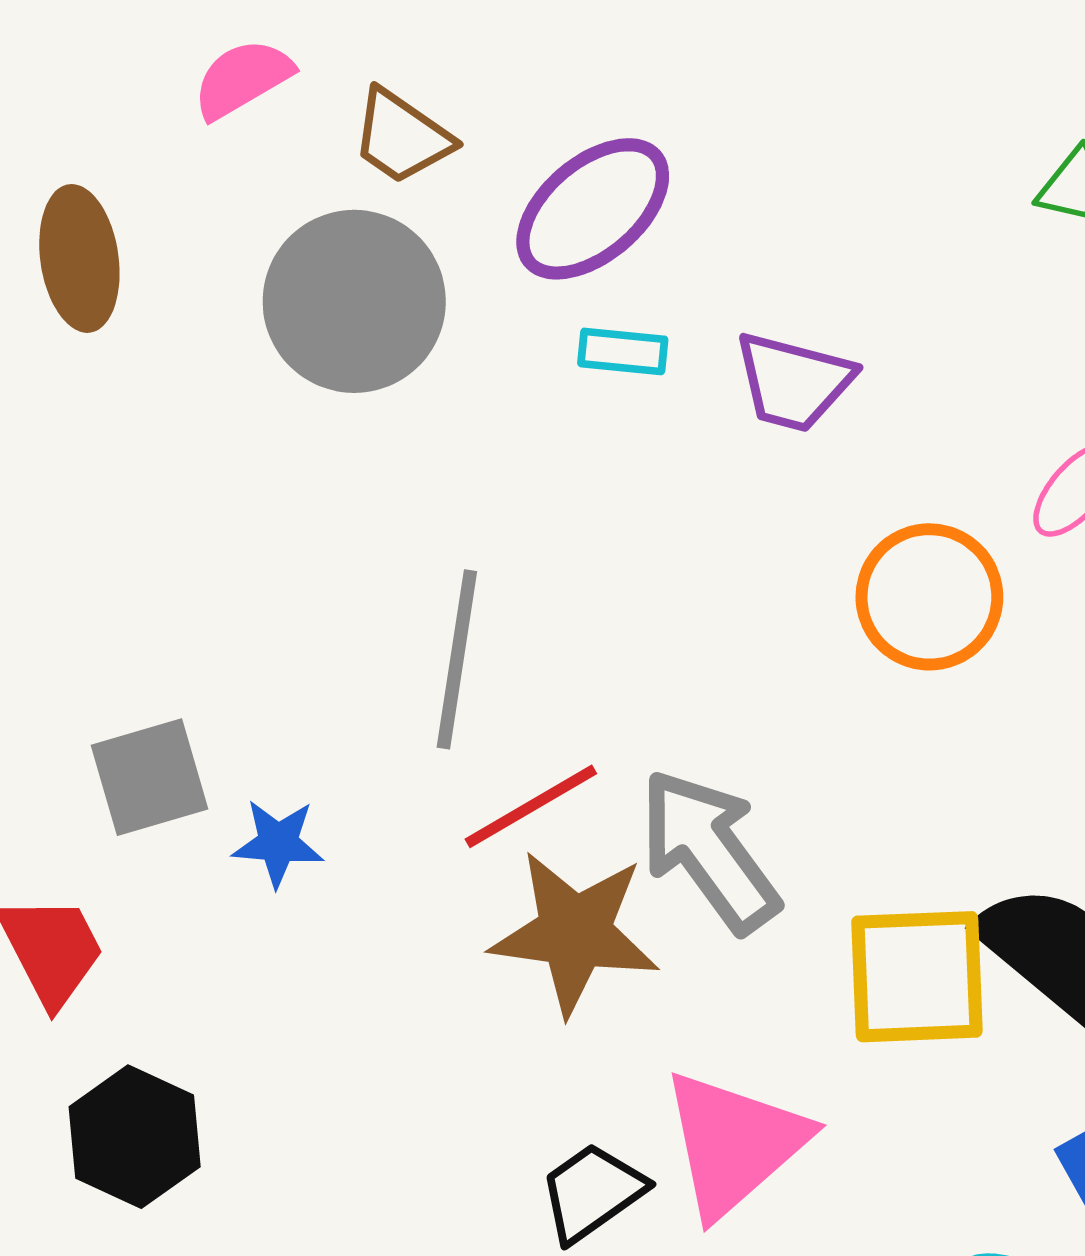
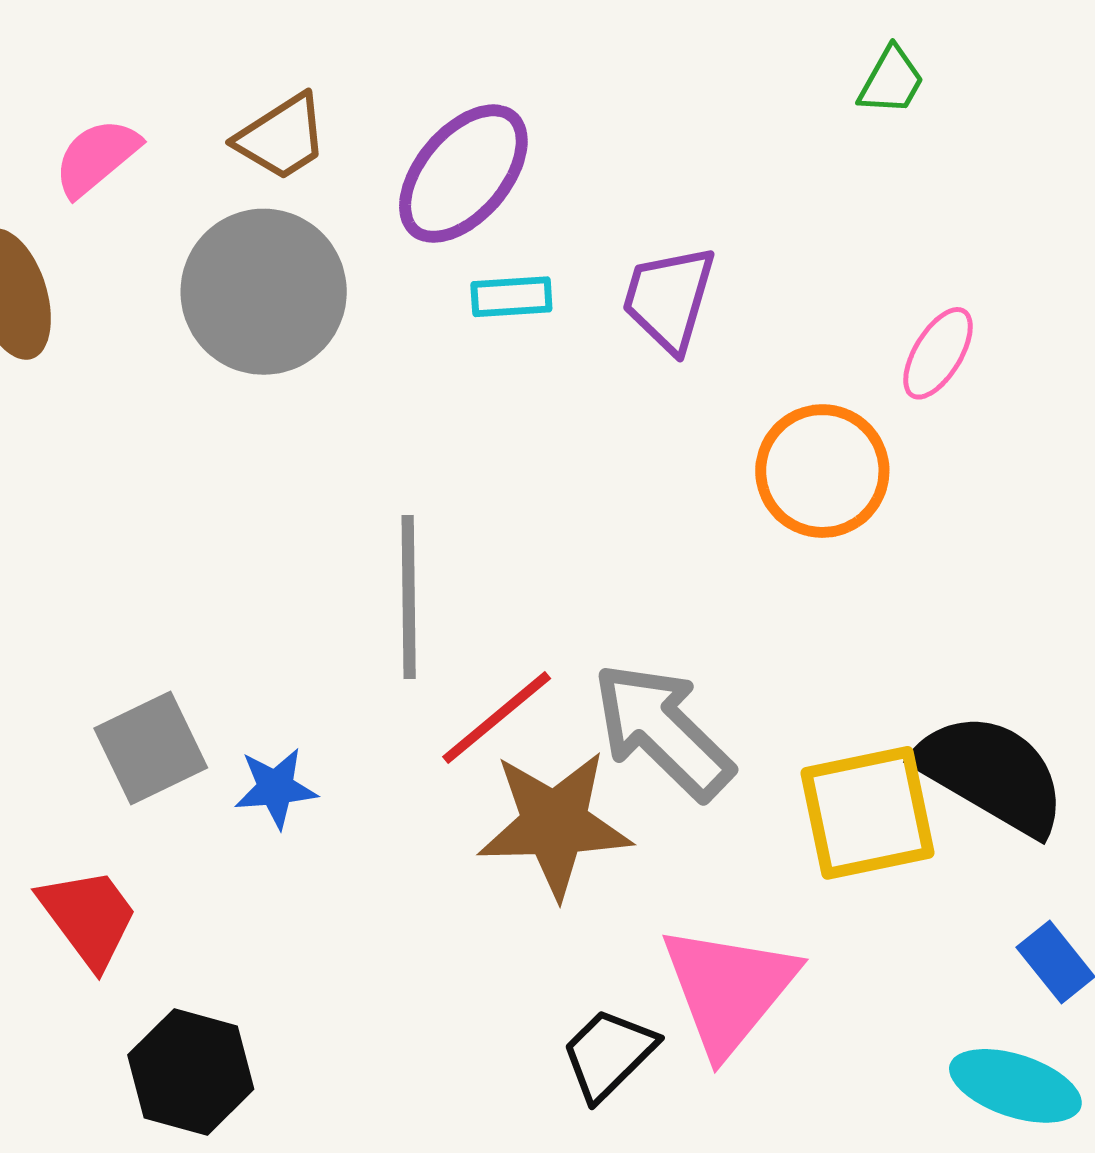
pink semicircle: (242, 79) -> (97, 157), moved
brown trapezoid: (402, 137) -> (282, 137), turned -58
purple trapezoid: (794, 382) -> (669, 299), turned 101

